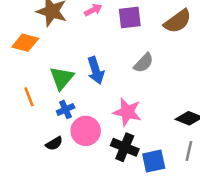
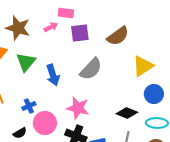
gray semicircle: (144, 63) -> (91, 69), size x1.4
green triangle: (62, 78) -> (26, 62), moved

